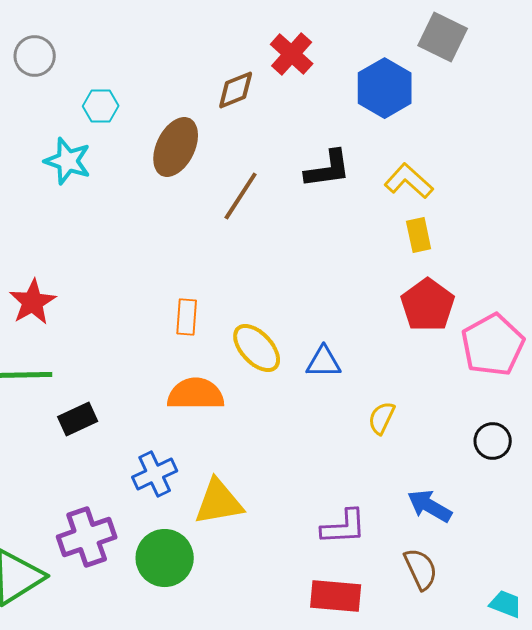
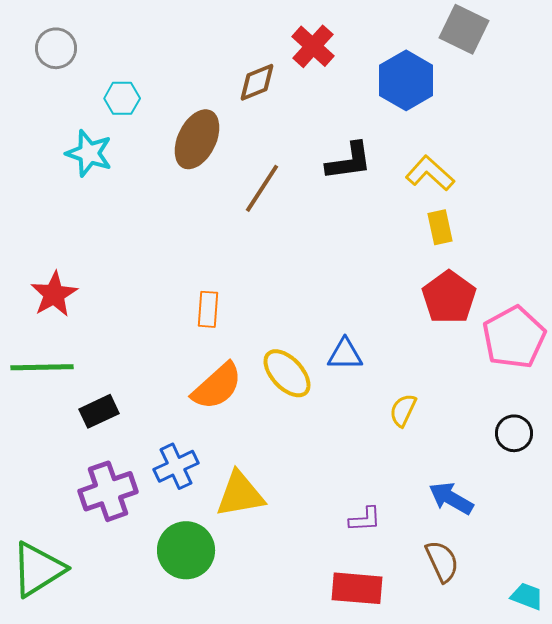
yellow ellipse: (257, 348) -> (287, 373), moved
orange semicircle: (196, 394) -> (217, 386), turned 138
purple L-shape: (344, 527) -> (365, 519), size x0.7
purple cross: (87, 537) -> (108, 491), moved

